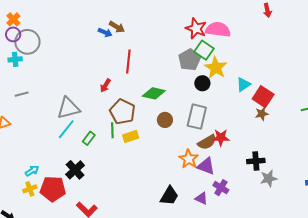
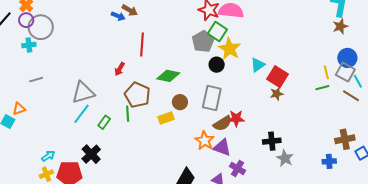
yellow rectangle: (131, 136) -> (166, 118), moved
gray star: (269, 178) -> (285, 158), turned -30

